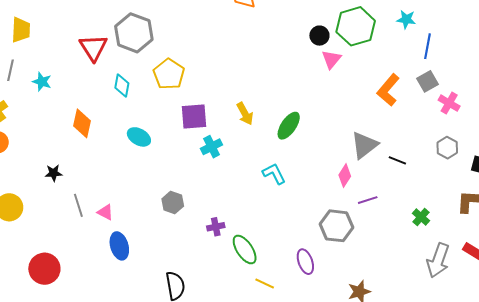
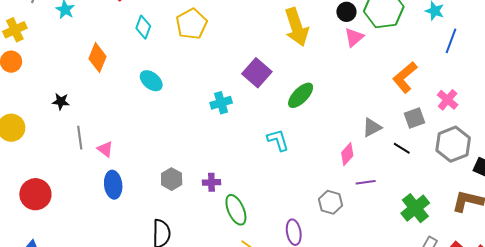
gray square: (427, 81) -> (414, 118), moved
pink cross: (449, 103) -> (448, 100), moved
yellow arrow: (245, 114) -> (297, 27), moved, size x1.6
purple square: (194, 116) -> (257, 73), moved, turned 36
gray triangle: (364, 145) -> (372, 127), size x0.7
gray hexagon: (447, 148) -> (453, 144), size x1.6
gray hexagon: (173, 202) -> (172, 179), moved
green cross: (421, 217) -> (415, 208), size x1.6
gray hexagon: (336, 226) -> (330, 202), size x0.7

